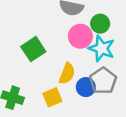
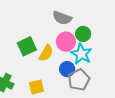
yellow semicircle: (67, 74) -> (46, 53), moved
blue circle: (86, 87) -> (67, 69), moved

